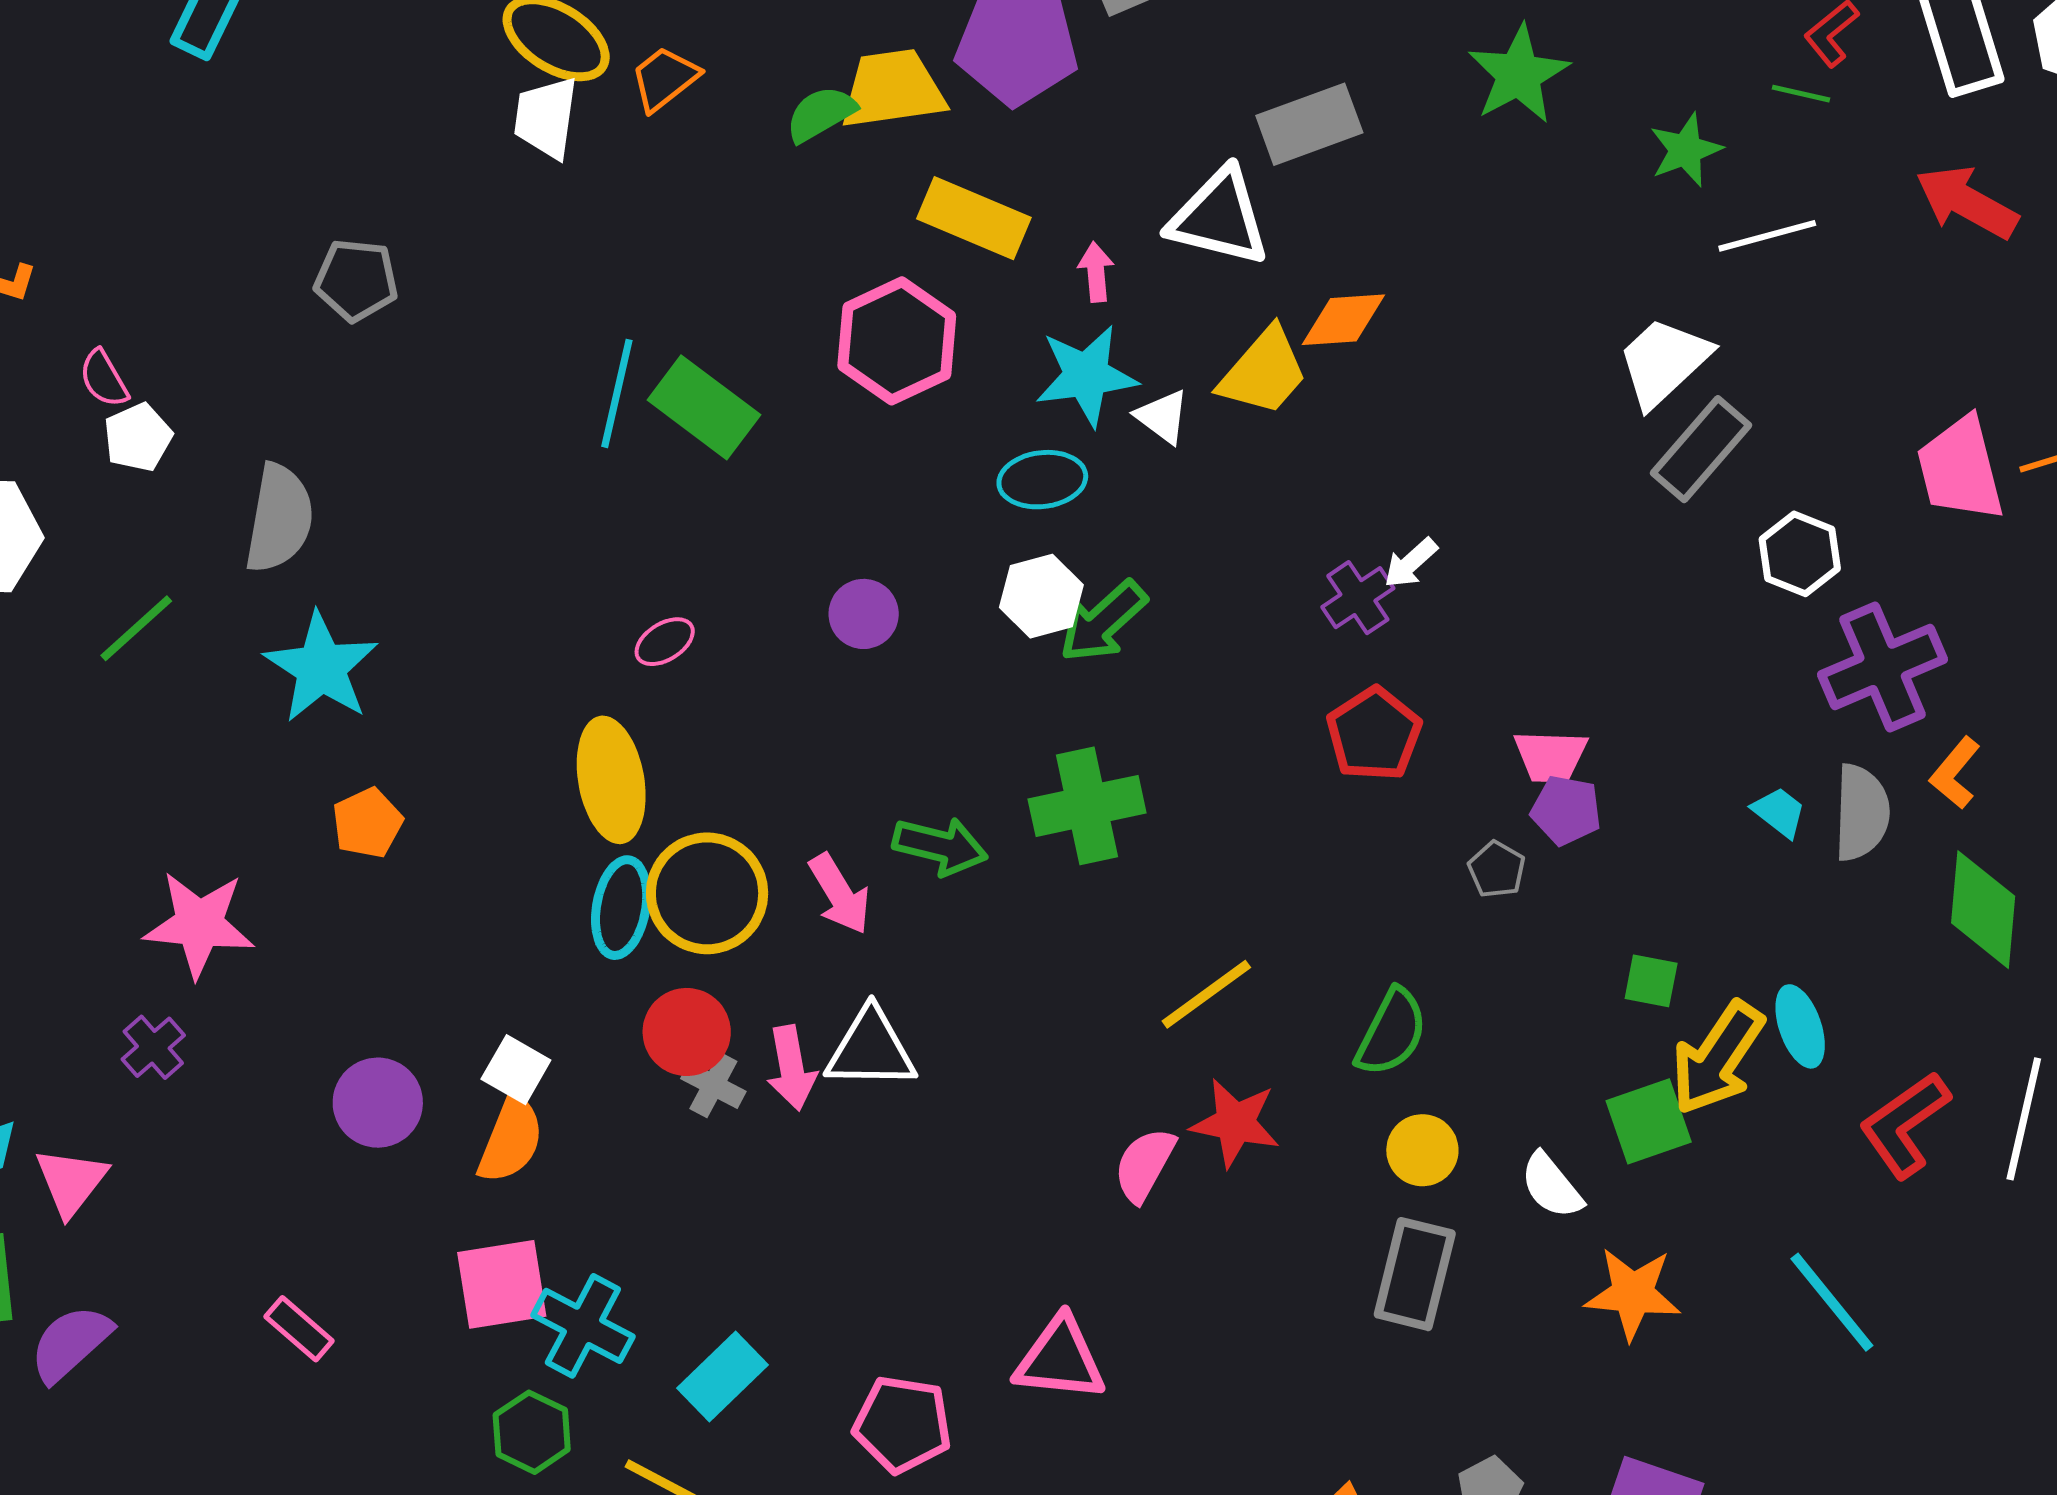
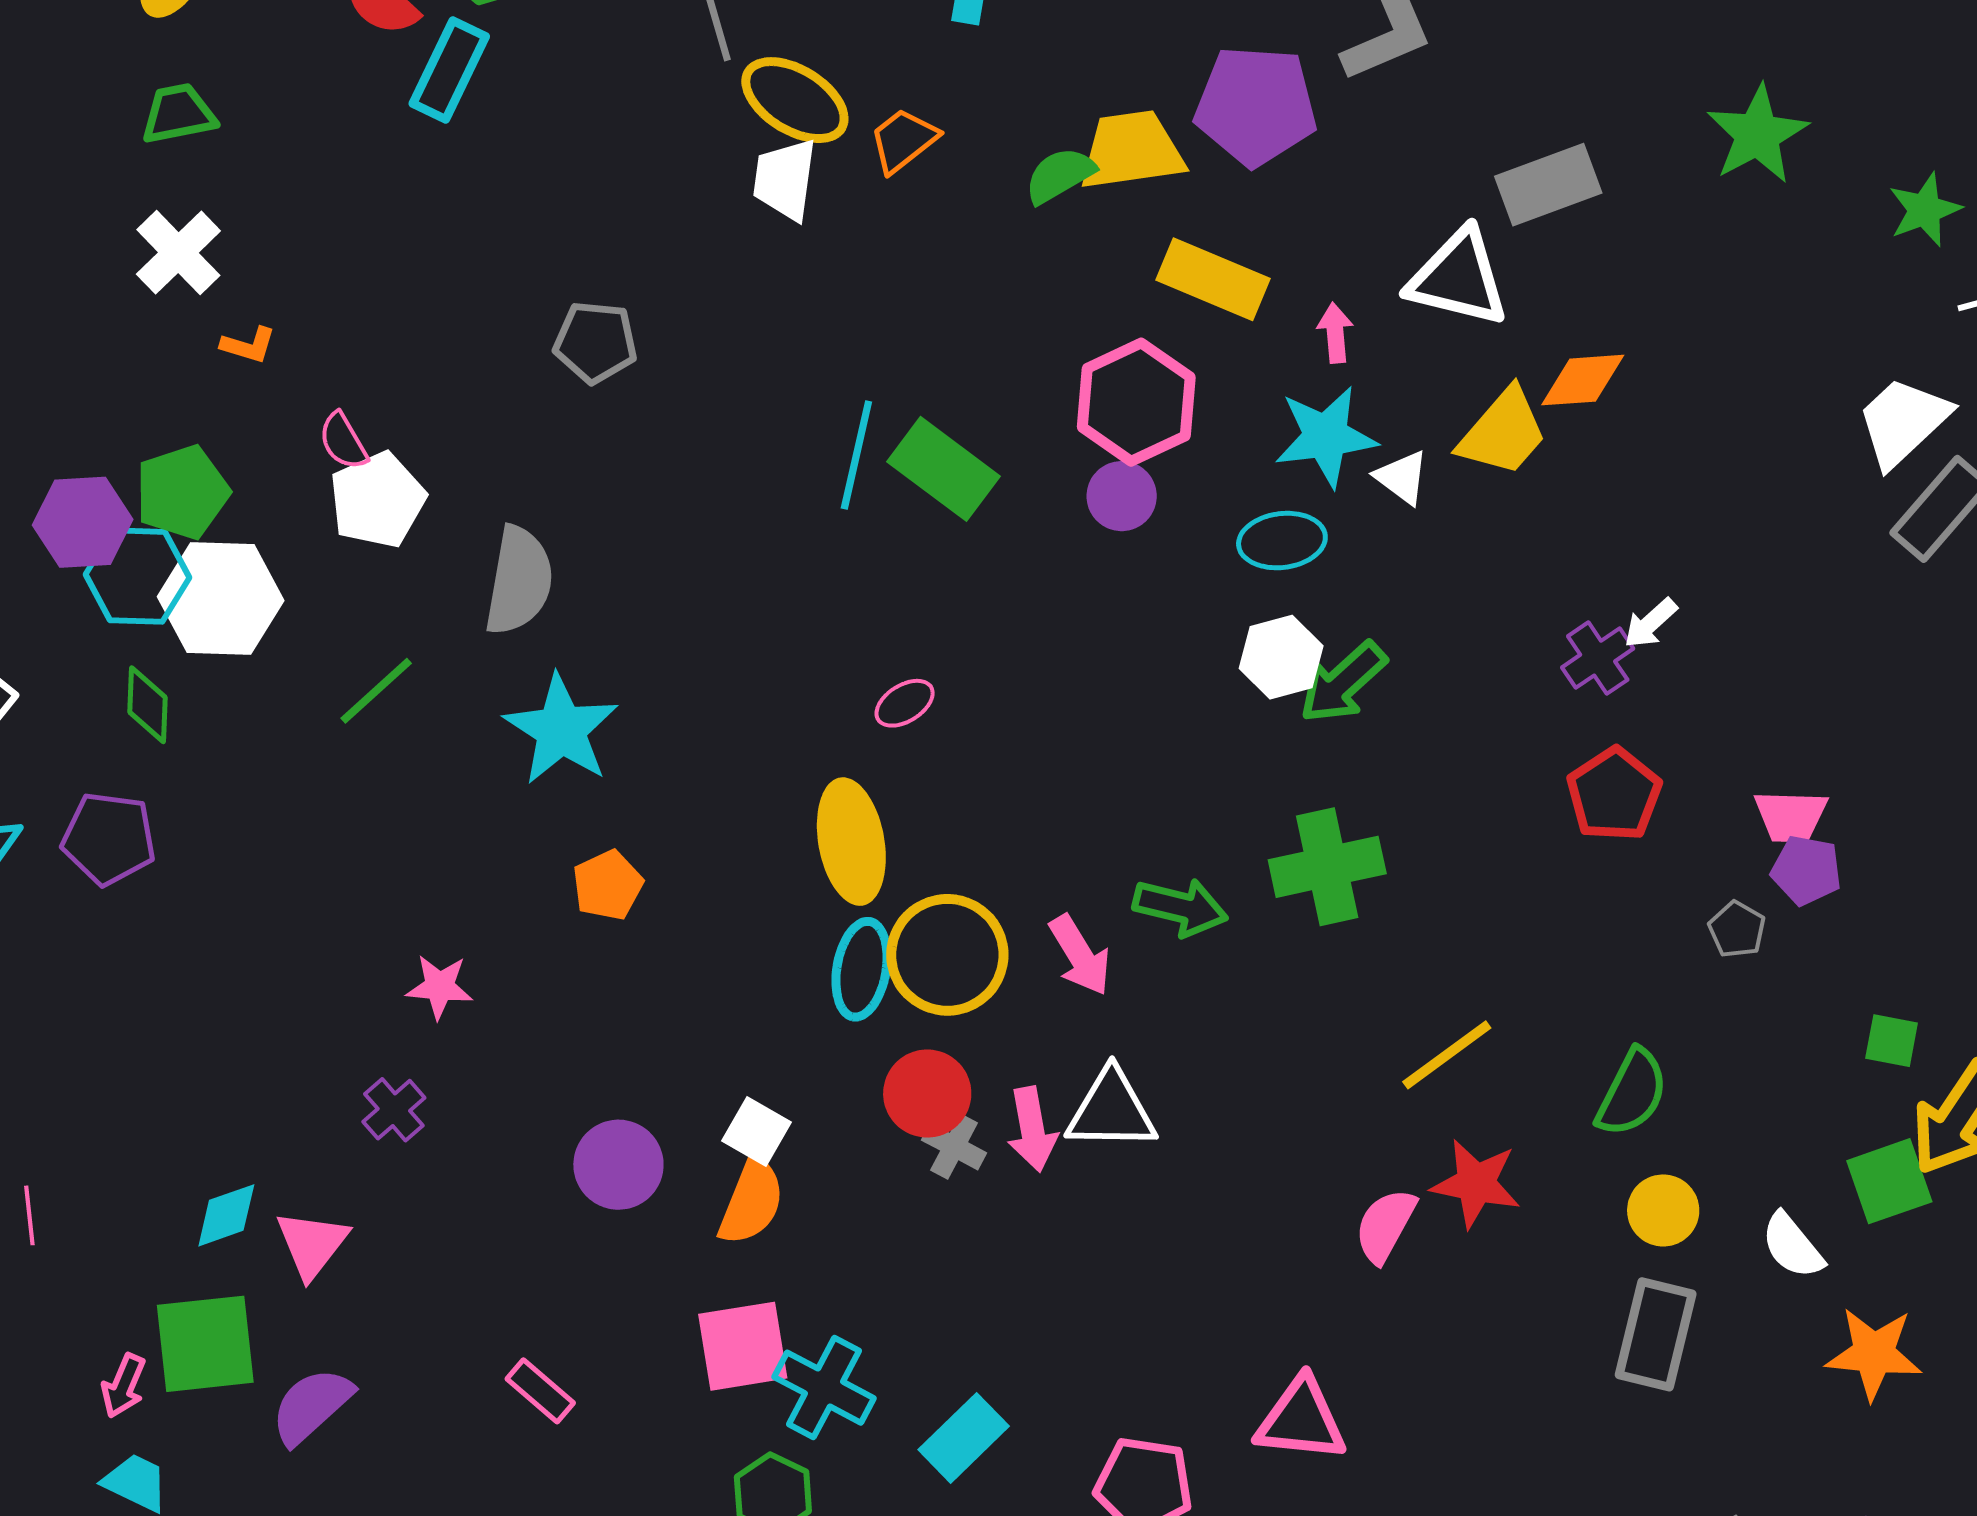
white pentagon: (138, 437) -> (377, 500), size x1.4
purple circle: (864, 614) -> (1122, 496), moved
pink star: (199, 924) -> (440, 987), size x0.6

